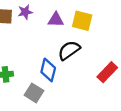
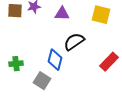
yellow square: (82, 21) -> (101, 15), moved

